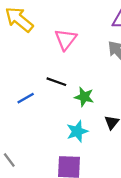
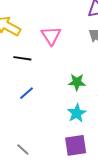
black line: (56, 82) -> (22, 58), moved

